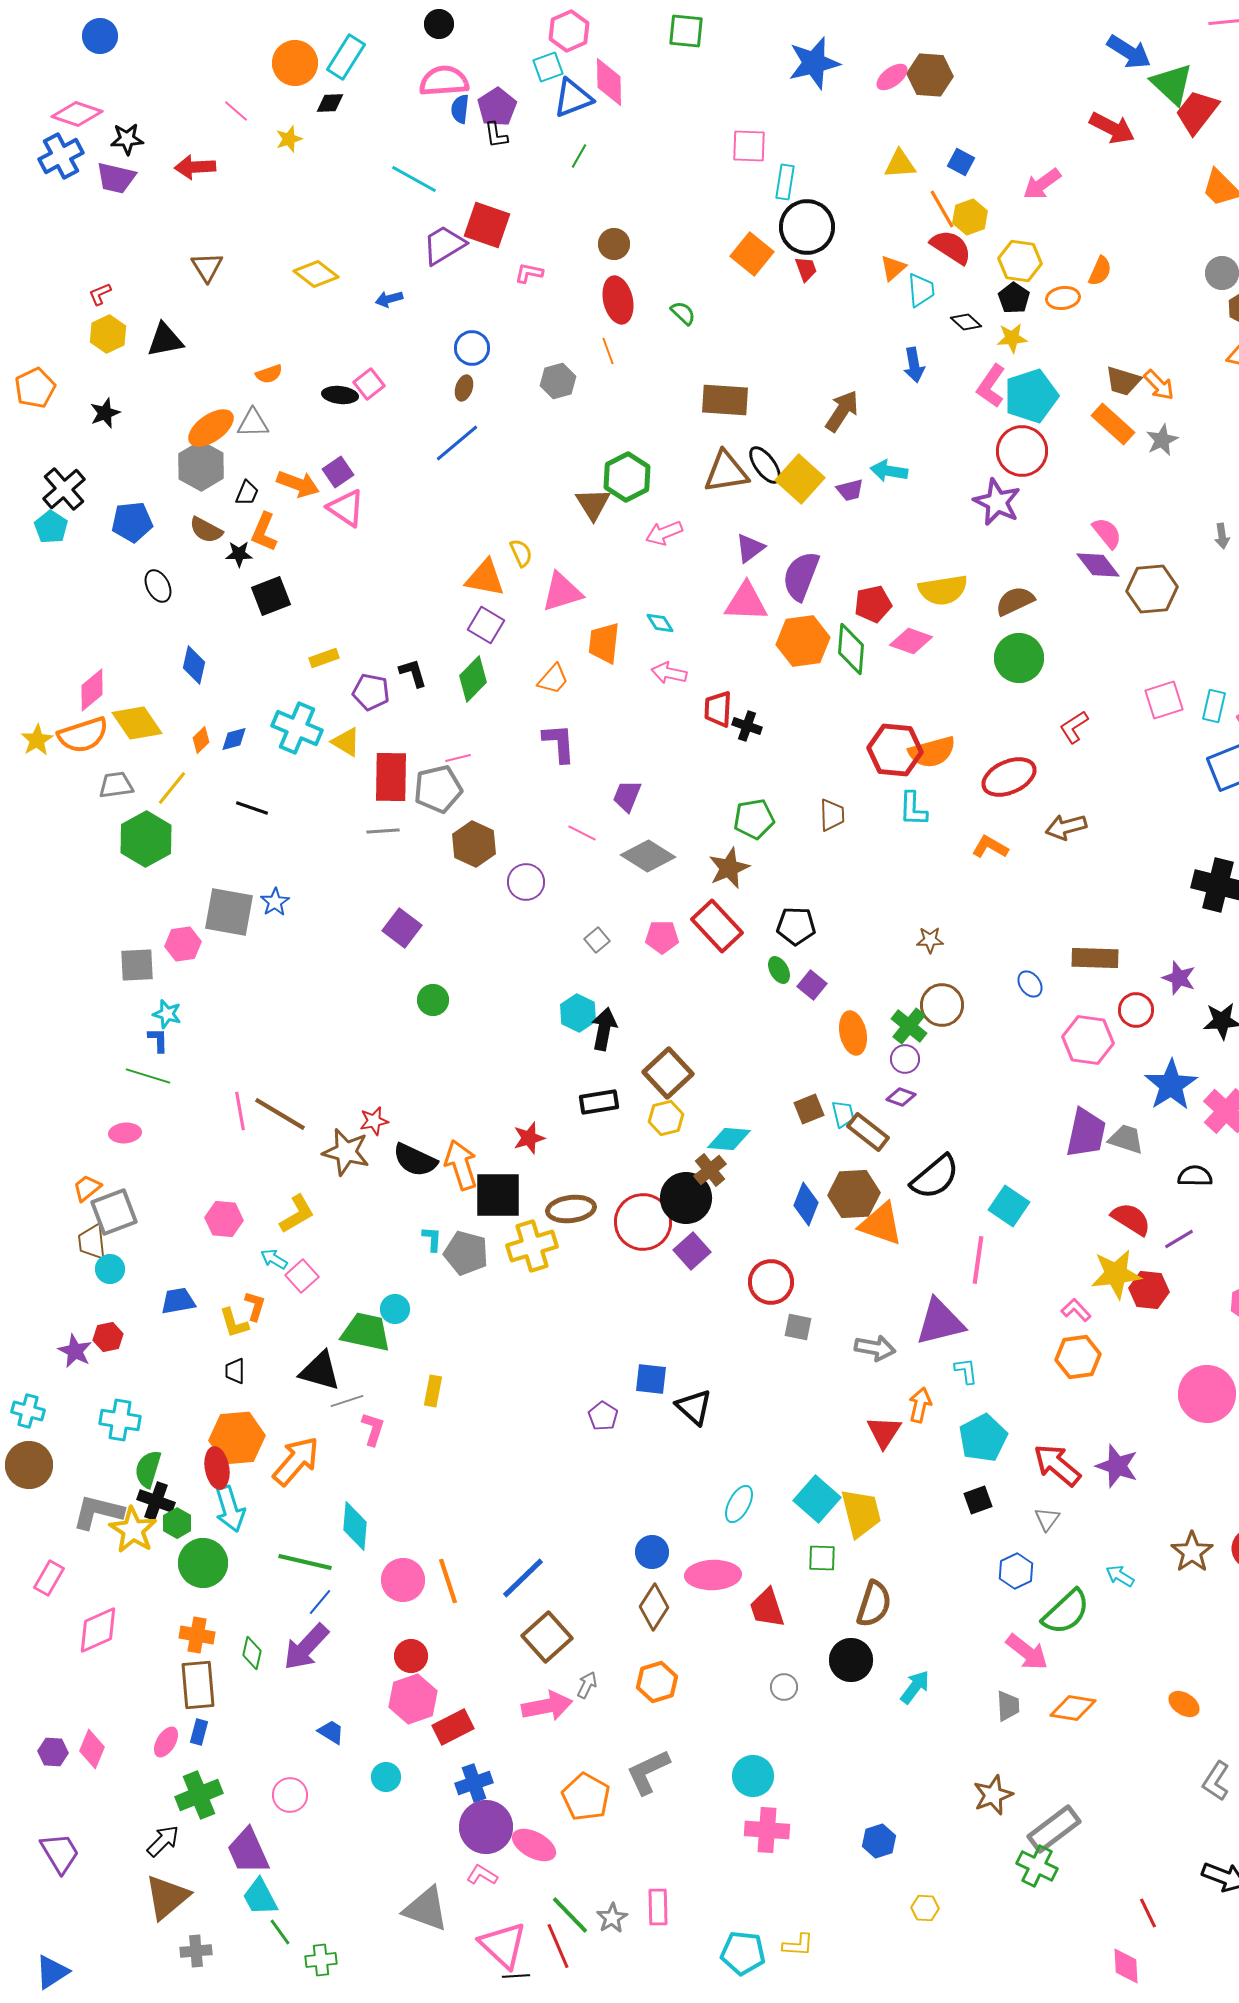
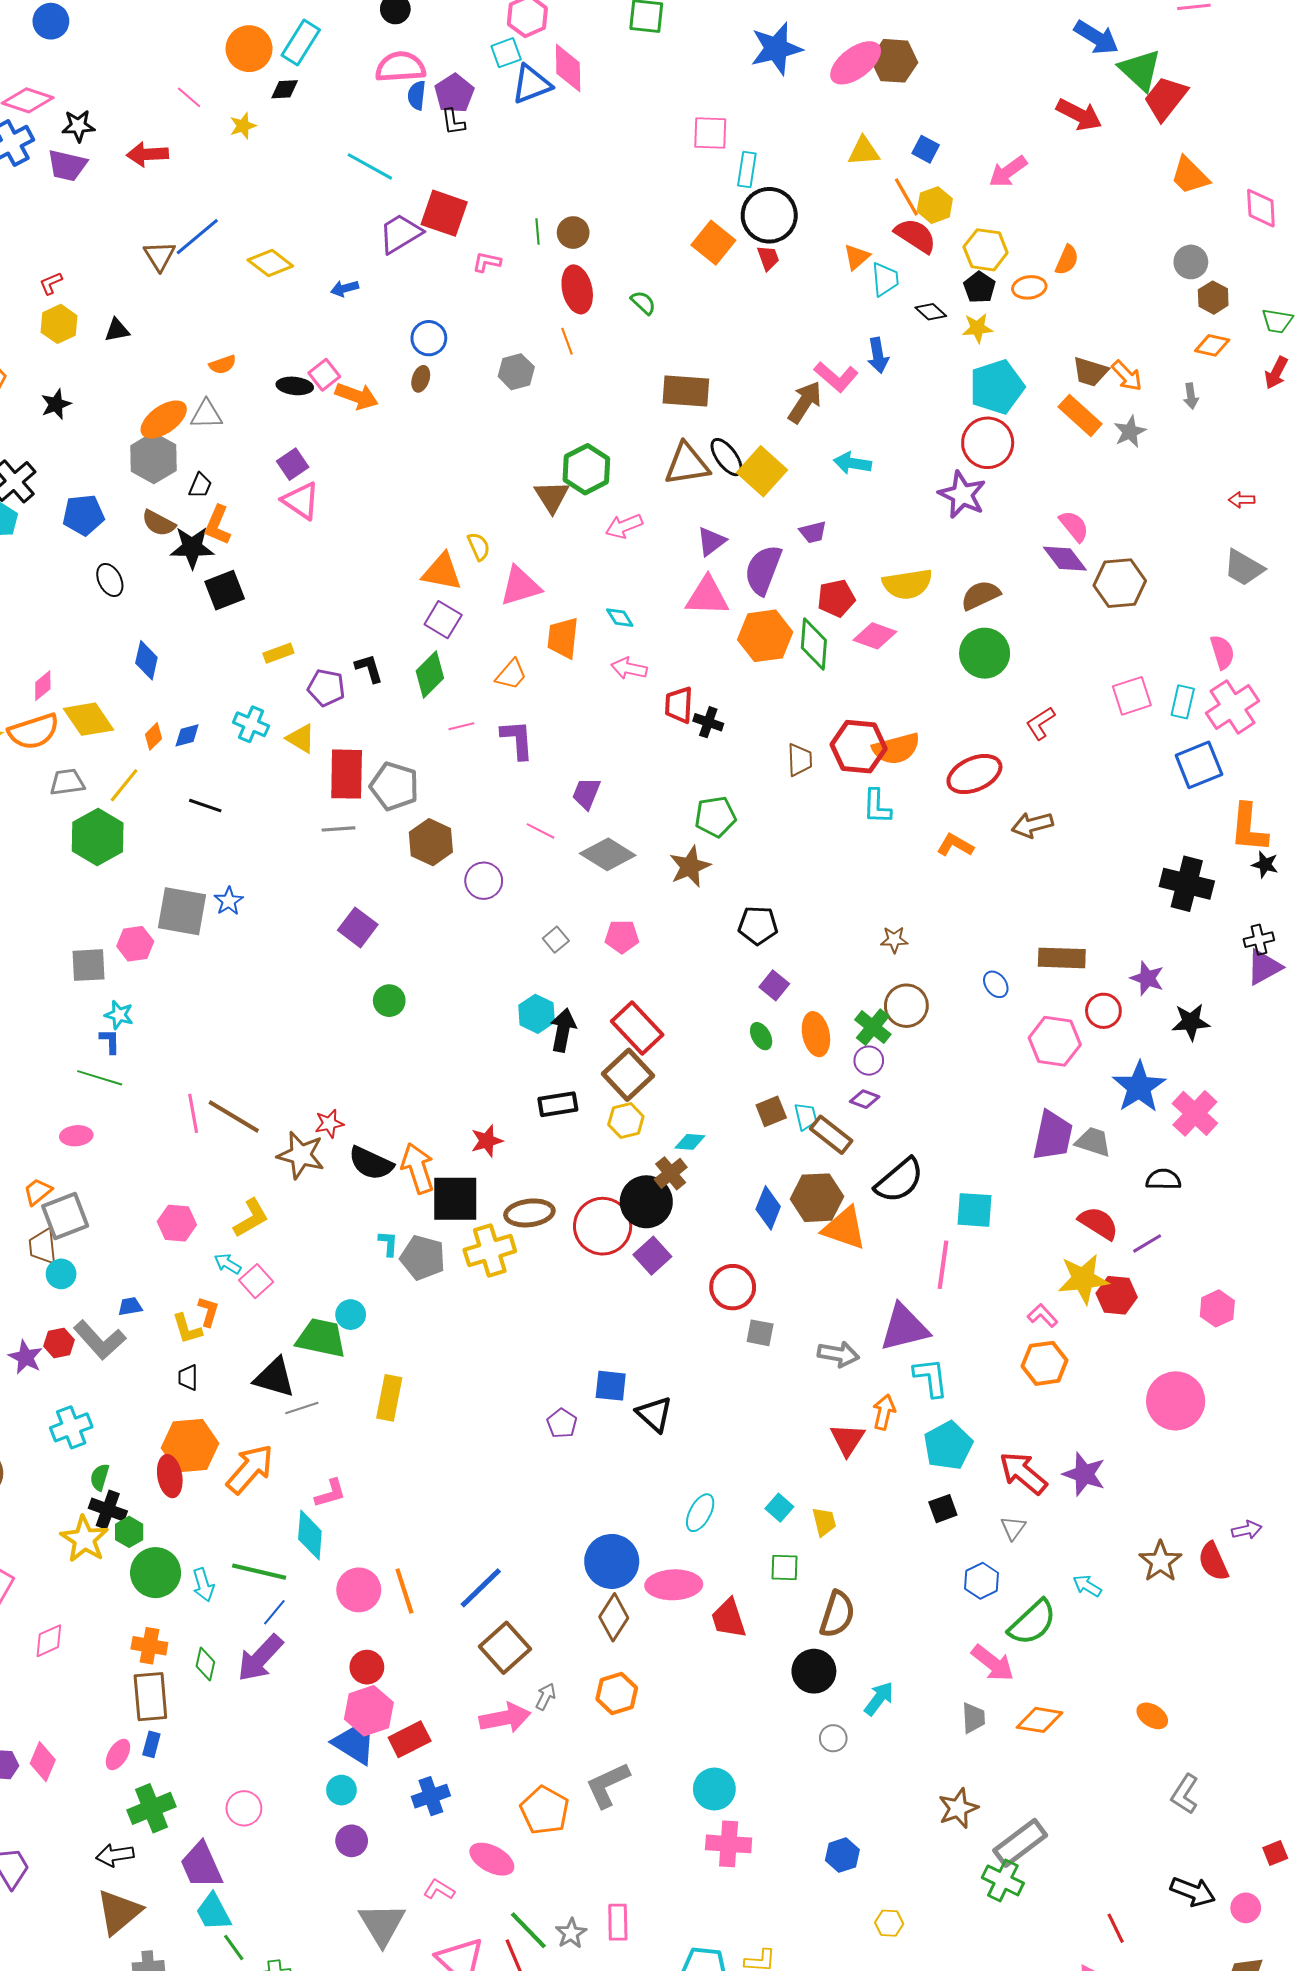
pink ellipse: (892, 77) -> (856, 63), size x1.6
green line: (579, 156) -> (538, 231), moved, turned -35
black triangle: (165, 340) -> (117, 330), size x0.7
pink L-shape: (991, 386) -> (836, 377), moved, turned -84
blue line: (457, 443) -> (197, 237), moved
orange arrow: (298, 484) -> (357, 396), moved
purple trapezoid: (850, 490) -> (813, 532), moved
gray arrow: (1222, 536) -> (1191, 396), moved
black star: (239, 554) -> (192, 547), size x1.6
pink diamond: (92, 690) -> (43, 686), size x0.7
cyan cross: (297, 728) -> (251, 724), size x0.7
pink line: (458, 758) -> (461, 726), moved
gray pentagon: (438, 789) -> (394, 786), turned 30
brown trapezoid: (832, 815) -> (800, 760), moved
red rectangle: (717, 926) -> (637, 1028), moved
green ellipse: (779, 970) -> (761, 1036), moved
cyan diamond: (729, 1139) -> (690, 1142), size x0.7
cyan square: (1009, 1206) -> (974, 1210), turned -30
blue trapezoid: (178, 1301) -> (130, 1306), size x0.7
cyan L-shape: (966, 1371) -> (931, 1378), size x1.5
yellow rectangle: (433, 1391) -> (389, 1398), size x1.4
cyan cross: (120, 1420) -> (71, 1427), turned -30
pink L-shape: (373, 1429) -> (330, 1493), moved, turned 56
green semicircle: (148, 1469) -> (100, 1477), size x0.7
cyan square: (817, 1499) -> (779, 1508), size x0.6
cyan arrow: (230, 1509) -> (203, 1585), moved, size x0.7
gray L-shape: (98, 1512) -> (100, 1340), moved, turned -146
yellow trapezoid: (861, 1513) -> (824, 1522), size x0.6
blue circle: (652, 1552) -> (612, 1561), size x1.6
pink diamond: (98, 1630) -> (49, 1641), size x0.7
gray circle: (784, 1687) -> (833, 1738), moved
blue trapezoid: (331, 1732) -> (354, 1744), moved, size x1.6
purple circle: (486, 1827) -> (352, 1841), moved, size x0.6
black arrow: (163, 1841) -> (115, 1855), turned -144
gray triangle: (426, 1909) -> (382, 1924), turned 39

